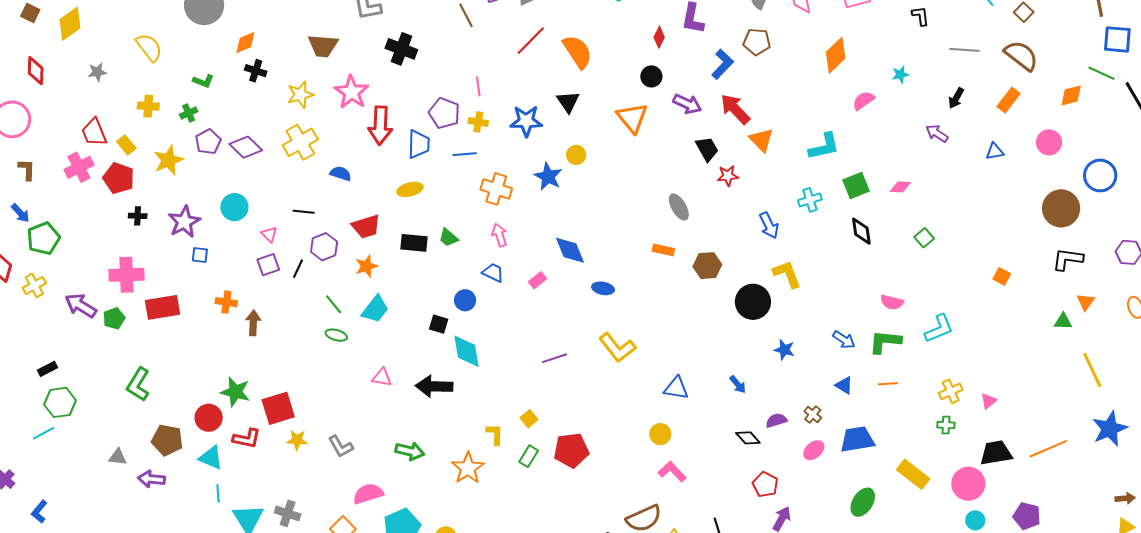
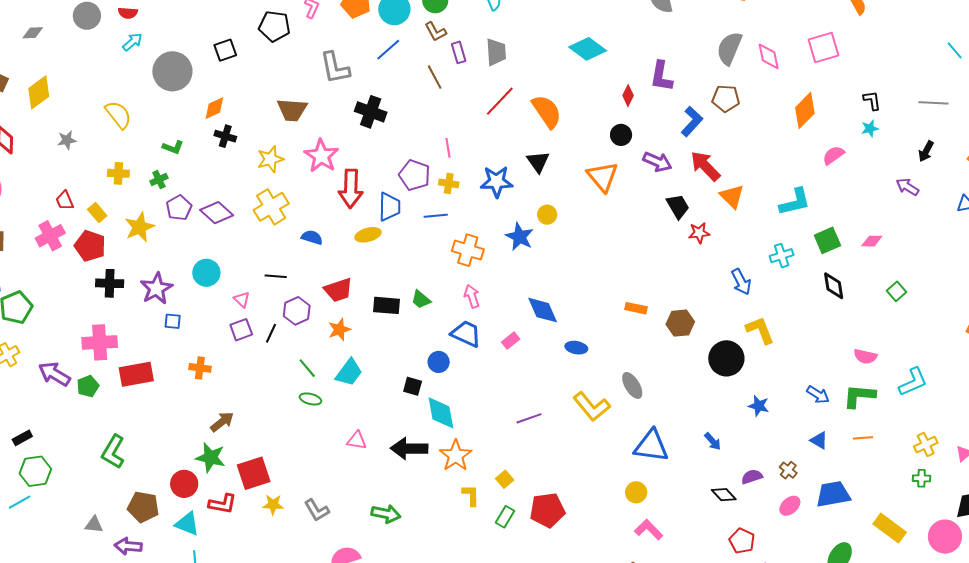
black L-shape: (920, 16) -> (872, 100), moved
red trapezoid: (94, 132) -> (65, 201), size x0.7
yellow ellipse: (410, 189) -> (368, 235), moved
gray ellipse: (679, 207) -> (632, 385), moved
black cross: (138, 216) -> (110, 283), size x1.5
blue trapezoid: (493, 273) -> (466, 334), size x1.4
brown arrow: (253, 323) -> (222, 422), moved, turned 50
blue triangle: (676, 388) -> (651, 446), size x1.4
orange star: (468, 468) -> (456, 456), moved

